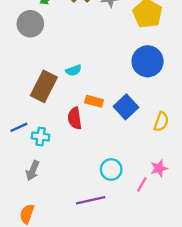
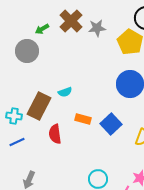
red semicircle: (75, 118) -> (55, 134), moved
cyan cross: (41, 136) -> (14, 116), moved

